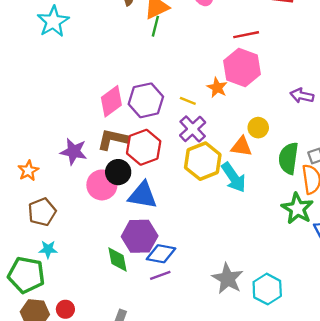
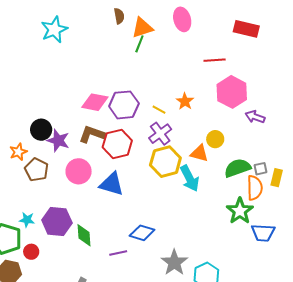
pink hexagon: (242, 68) -> (232, 92), moved
pink diamond: (111, 101) -> (95, 102), turned 40
green semicircle: (288, 158) -> (237, 168), turned 56
black circle: (118, 172) -> (41, 130), moved
brown pentagon: (42, 212) -> (36, 170), moved, turned -30
purple hexagon: (140, 236) -> (57, 222), moved
blue diamond: (161, 254) -> (142, 233), moved
red circle: (65, 309) -> (31, 252), moved

